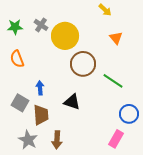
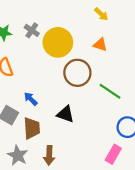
orange triangle: (116, 38) -> (100, 45), moved, turned -32
blue arrow: (40, 88) -> (31, 99), turned -40

